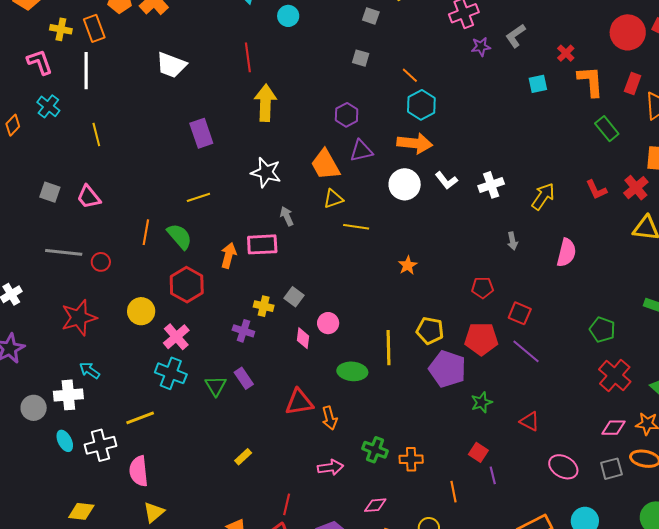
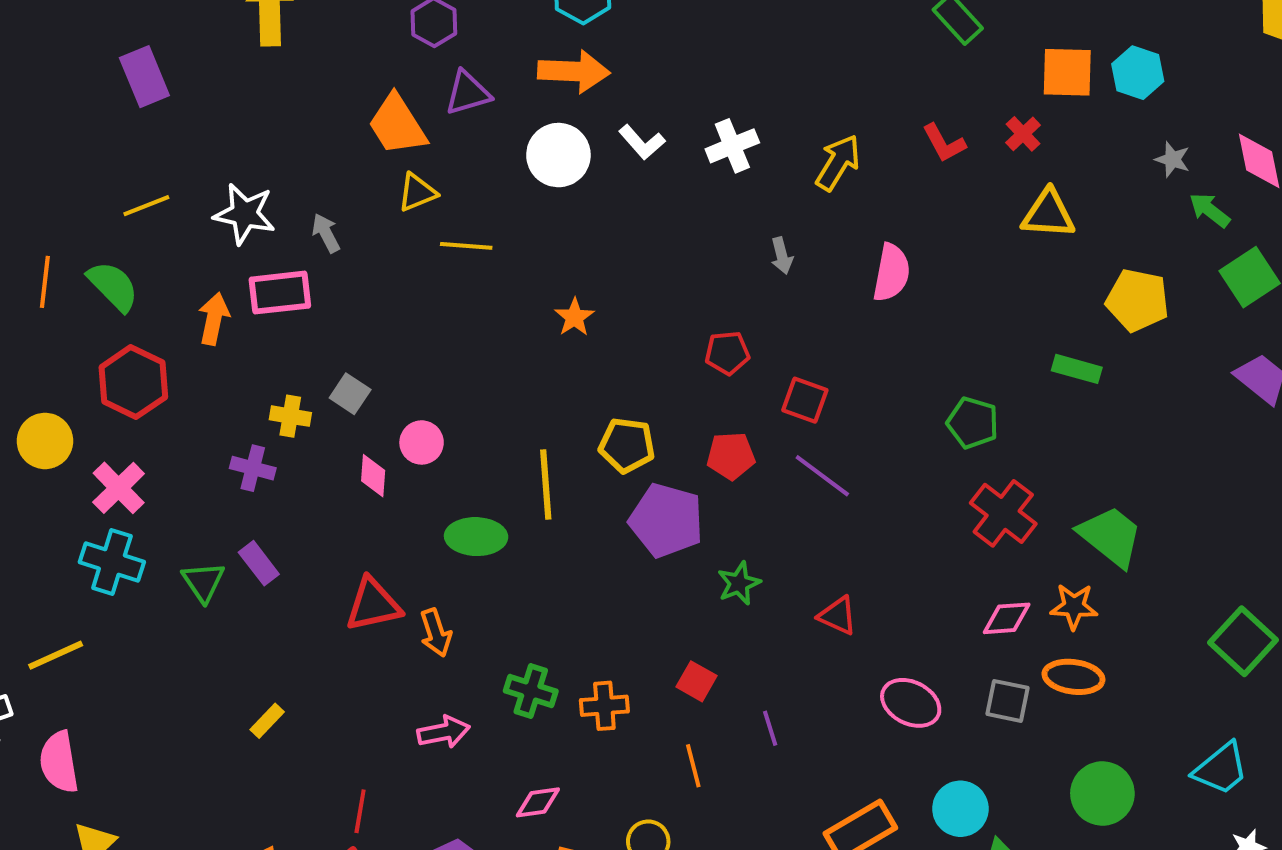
white star: (266, 172) -> (245, 214), moved
red cross: (636, 188) -> (1023, 134), size x0.7
red pentagon: (481, 339) -> (731, 456), size x0.7
red square: (478, 452) -> (697, 681), moved
gray square: (611, 469) -> (1008, 701), turned 30

